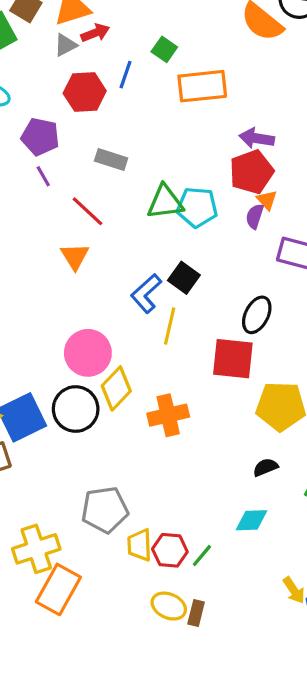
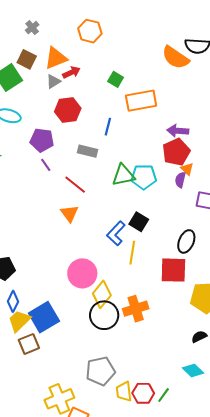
blue line: (125, 75) -> (108, 127), moved
black circle: (76, 409) -> (104, 315), moved
cyan diamond: (252, 520) -> (193, 371), turned 50

